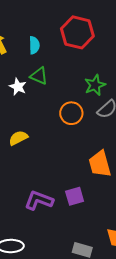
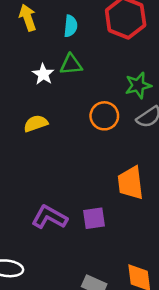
green triangle: (39, 76) -> (71, 64), turned -36
yellow semicircle: (18, 138) -> (36, 123), moved

